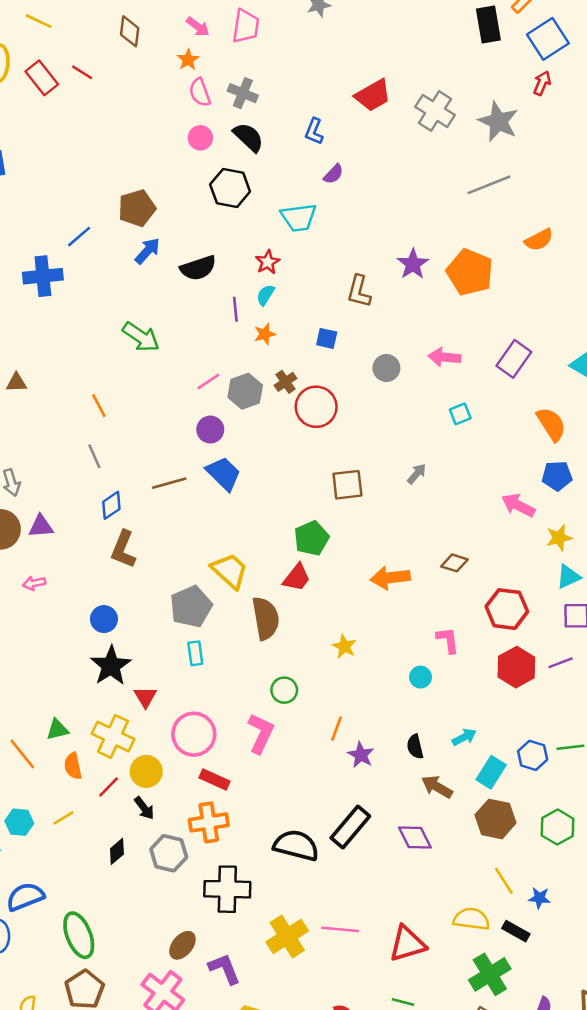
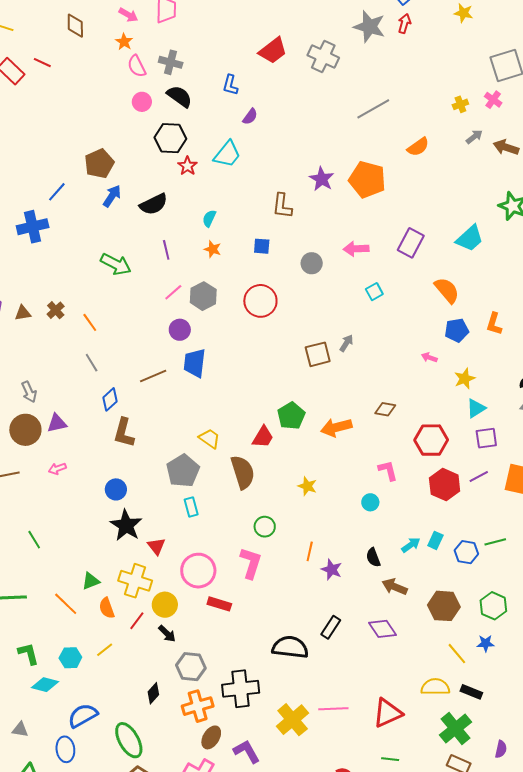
gray star: (498, 122) -> (369, 27), moved
cyan trapezoid: (299, 217) -> (227, 154), turned -36
red star: (268, 262) -> (187, 166), moved
purple line: (235, 309) -> (166, 250), moved
orange star: (265, 334) -> (213, 249), turned -30
brown cross: (286, 382) -> (56, 310), moved
blue trapezoid: (223, 474) -> (195, 363), turned -120
brown square: (347, 485) -> (318, 354), moved
pink arrow: (518, 505) -> (429, 357), size x0.6
green pentagon: (311, 538) -> (291, 416), moved
yellow trapezoid: (230, 571) -> (210, 439), size x0.7
cyan rectangle: (491, 772) -> (435, 540), moved, size x0.7
orange cross: (209, 822) -> (198, 706), moved
black rectangle: (350, 827) -> (331, 627), size x0.7
black diamond: (117, 851) -> (153, 693), moved
blue star: (539, 898) -> (486, 643), moved

